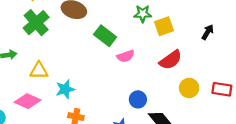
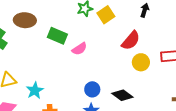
red semicircle: (171, 60) -> (131, 40), moved
blue circle: (138, 99) -> (92, 89), moved

